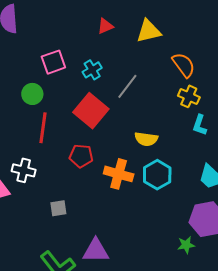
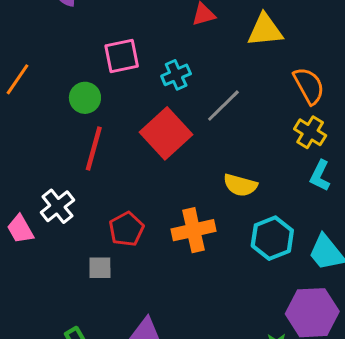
red pentagon: (81, 156) -> (126, 229), moved, turned 30
white cross: (24, 170) -> (57, 206), turned 30
orange cross: (119, 174) -> (193, 230), turned -36
cyan hexagon: (157, 175) -> (272, 238), moved

